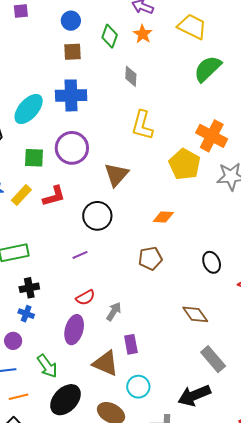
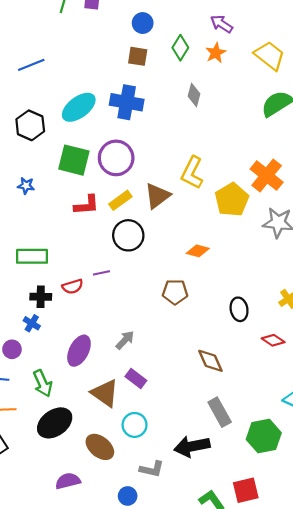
yellow L-shape: (142, 125) -> (192, 173), moved
green square: (34, 158) -> (74, 160), size x1.4
yellow rectangle: (21, 195) -> (120, 200), moved
red semicircle: (85, 298) -> (73, 287), moved
purple rectangle: (131, 344) -> (136, 379), turned -54

